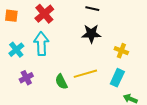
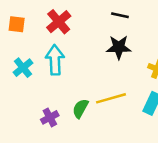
purple cross: (26, 78) -> (50, 117), moved
green semicircle: (61, 82) -> (80, 108), turned 56

